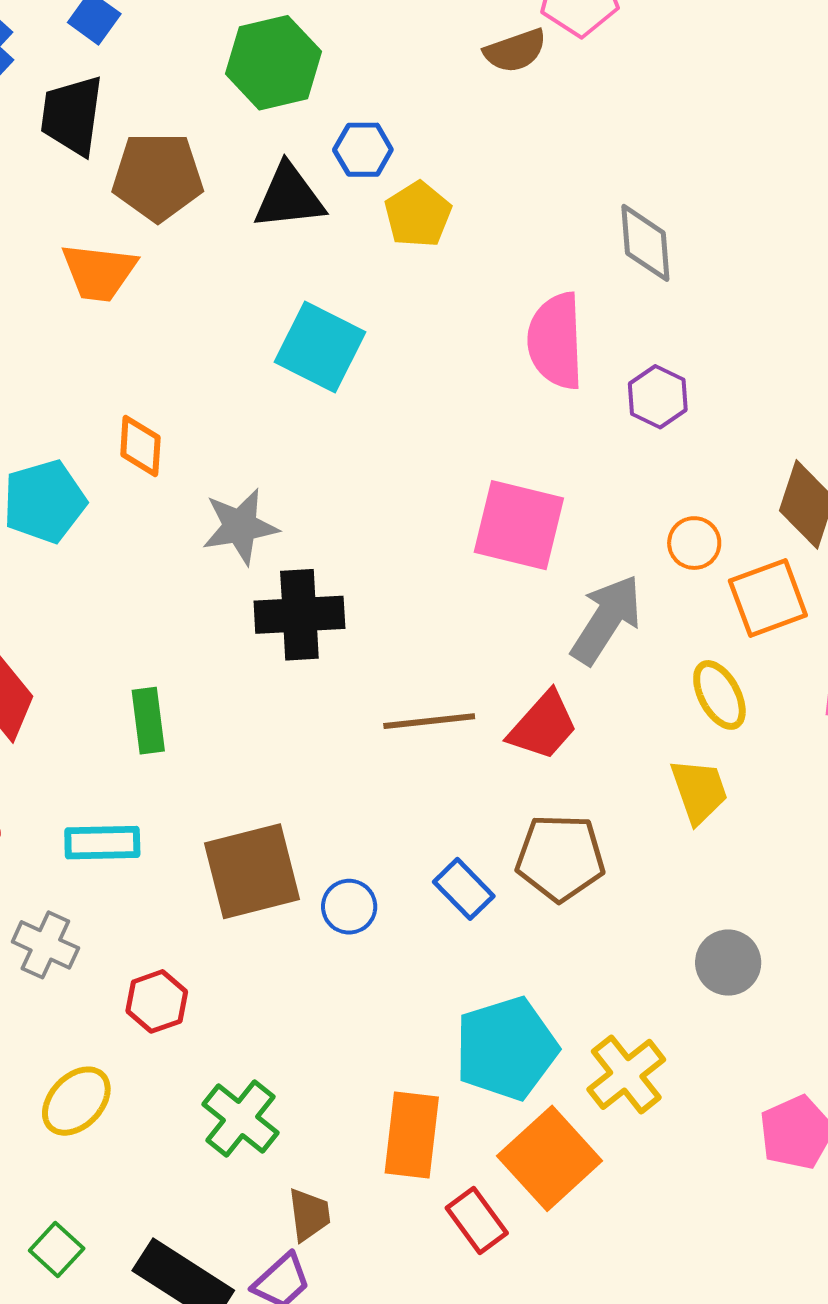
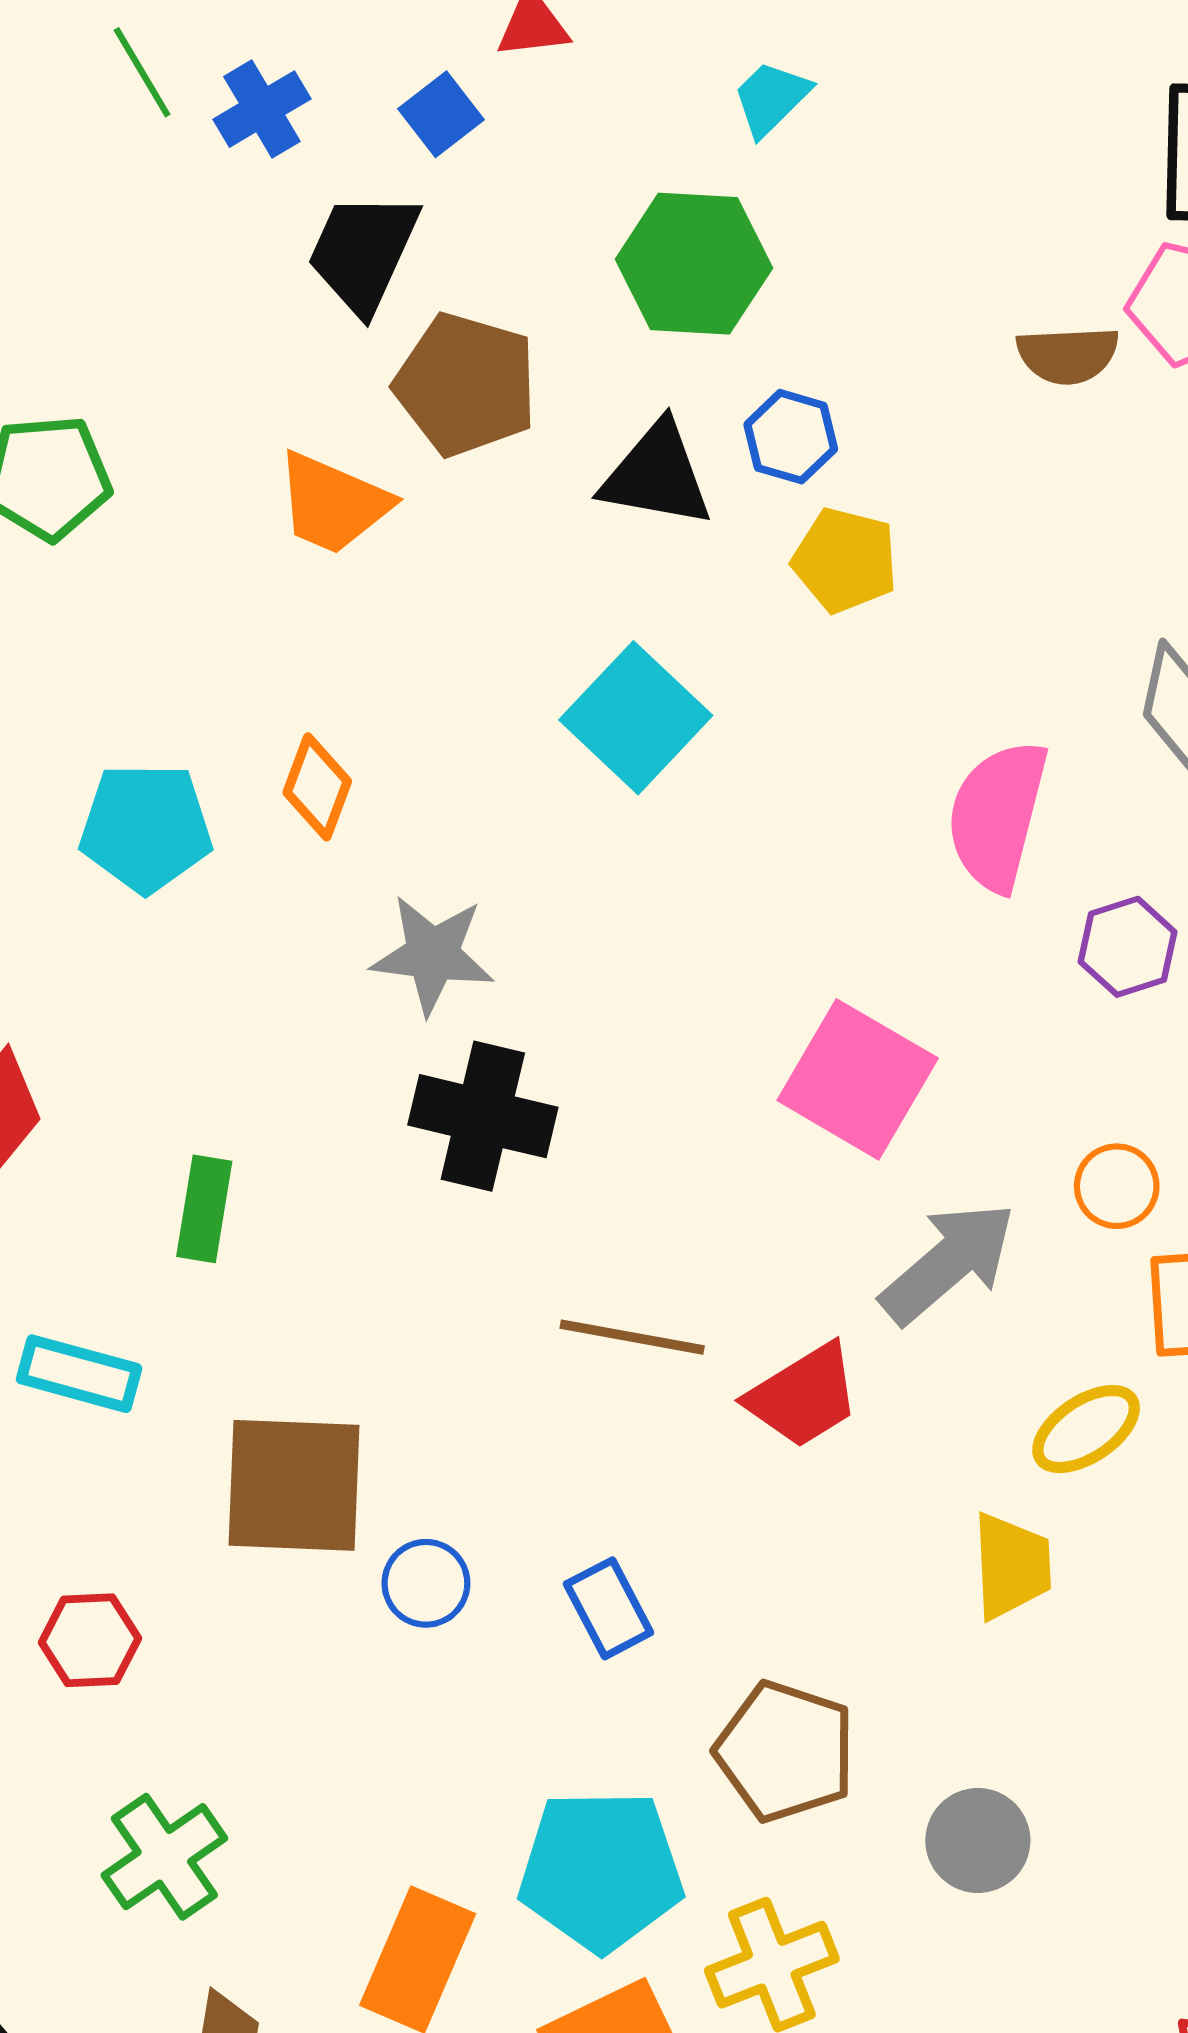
yellow pentagon: (418, 214) -> (845, 560), turned 30
yellow ellipse: (719, 695) -> (1086, 1429), turned 68
brown pentagon: (560, 858) -> (785, 1751), moved

